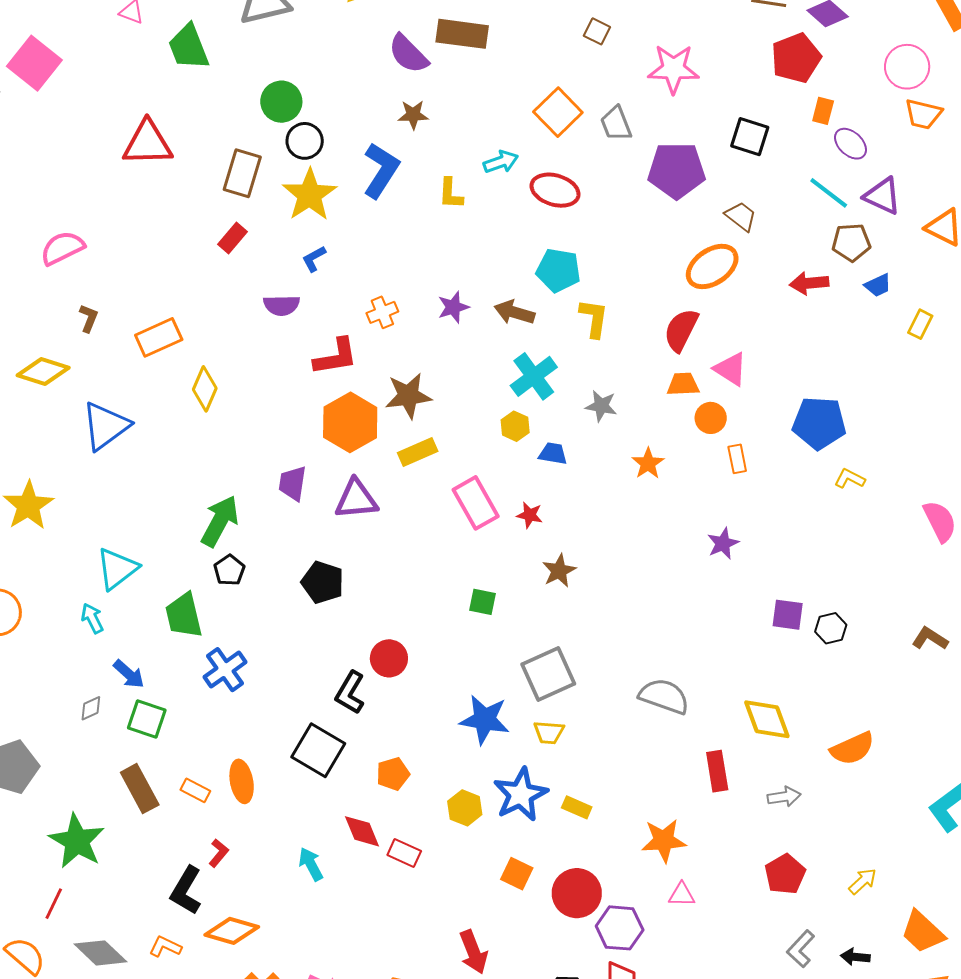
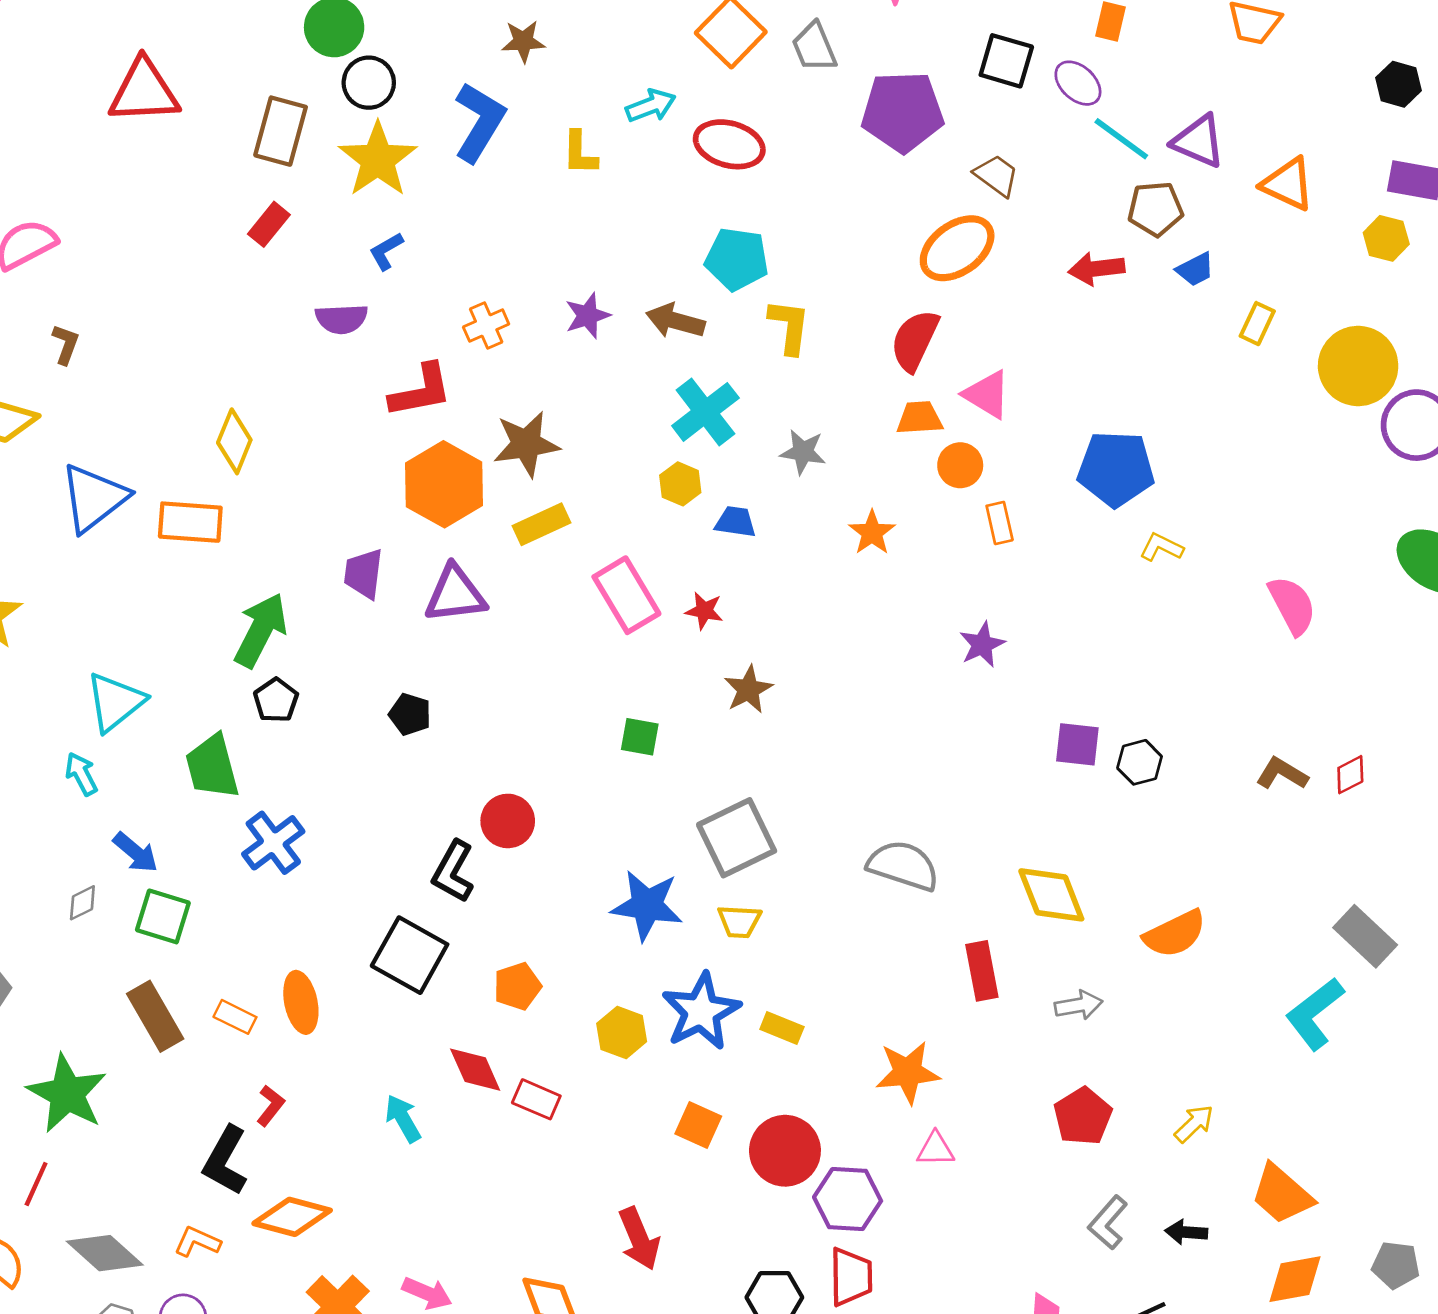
purple ellipse: (850, 144) -> (1078, 83), moved
orange rectangle: (159, 337) -> (190, 522), moved, turned 30
black pentagon: (323, 582) -> (410, 714), size x0.7

